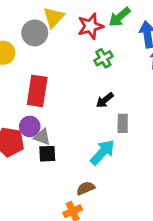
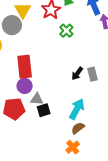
black arrow: (105, 100) -> (77, 74), moved
purple circle: (30, 126) -> (25, 86), moved
cyan arrow: (102, 152) -> (77, 109), moved

